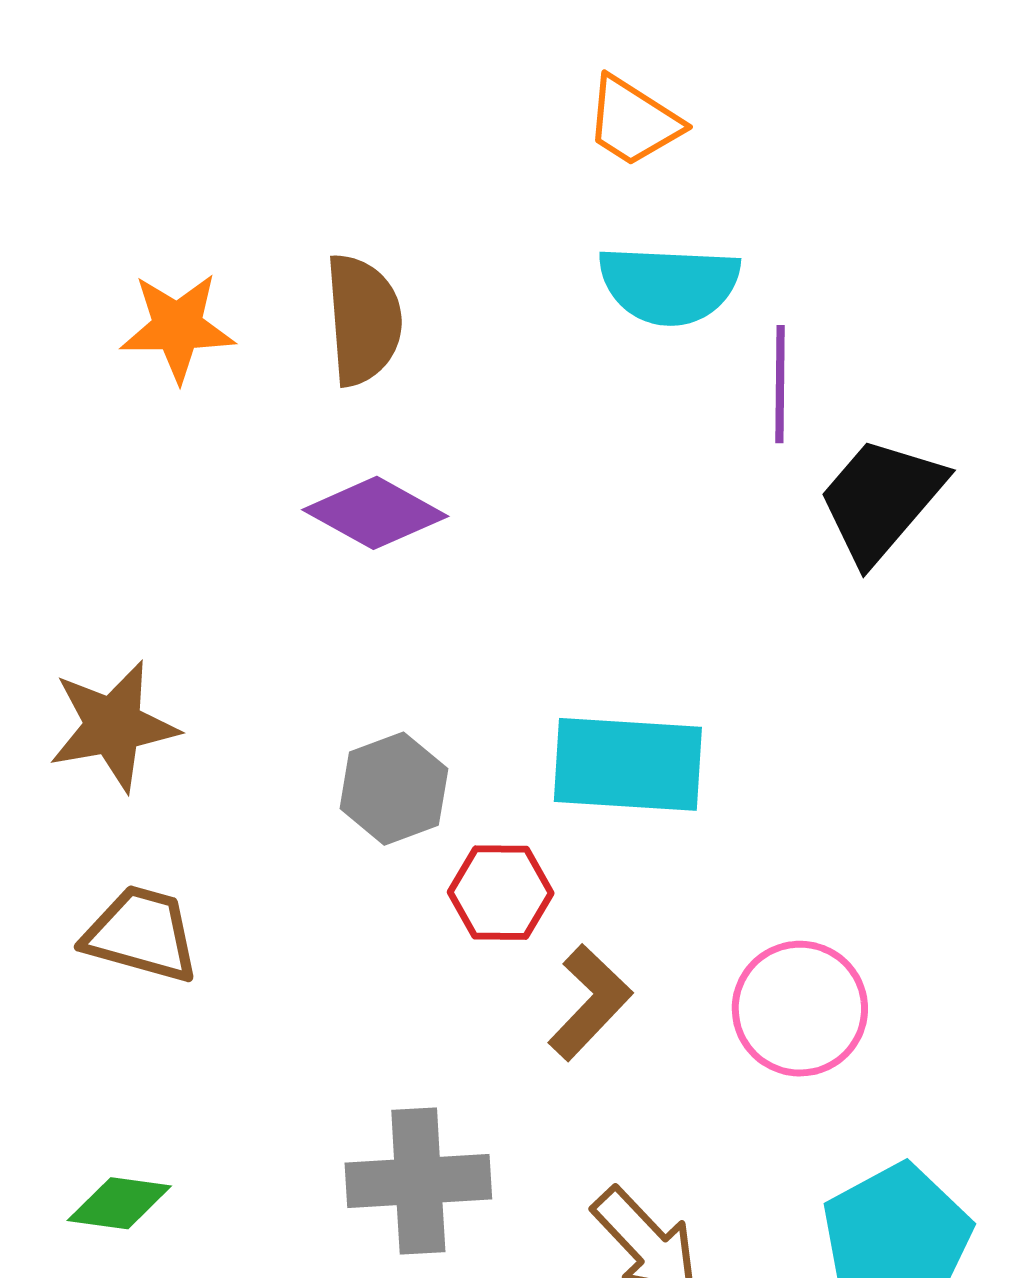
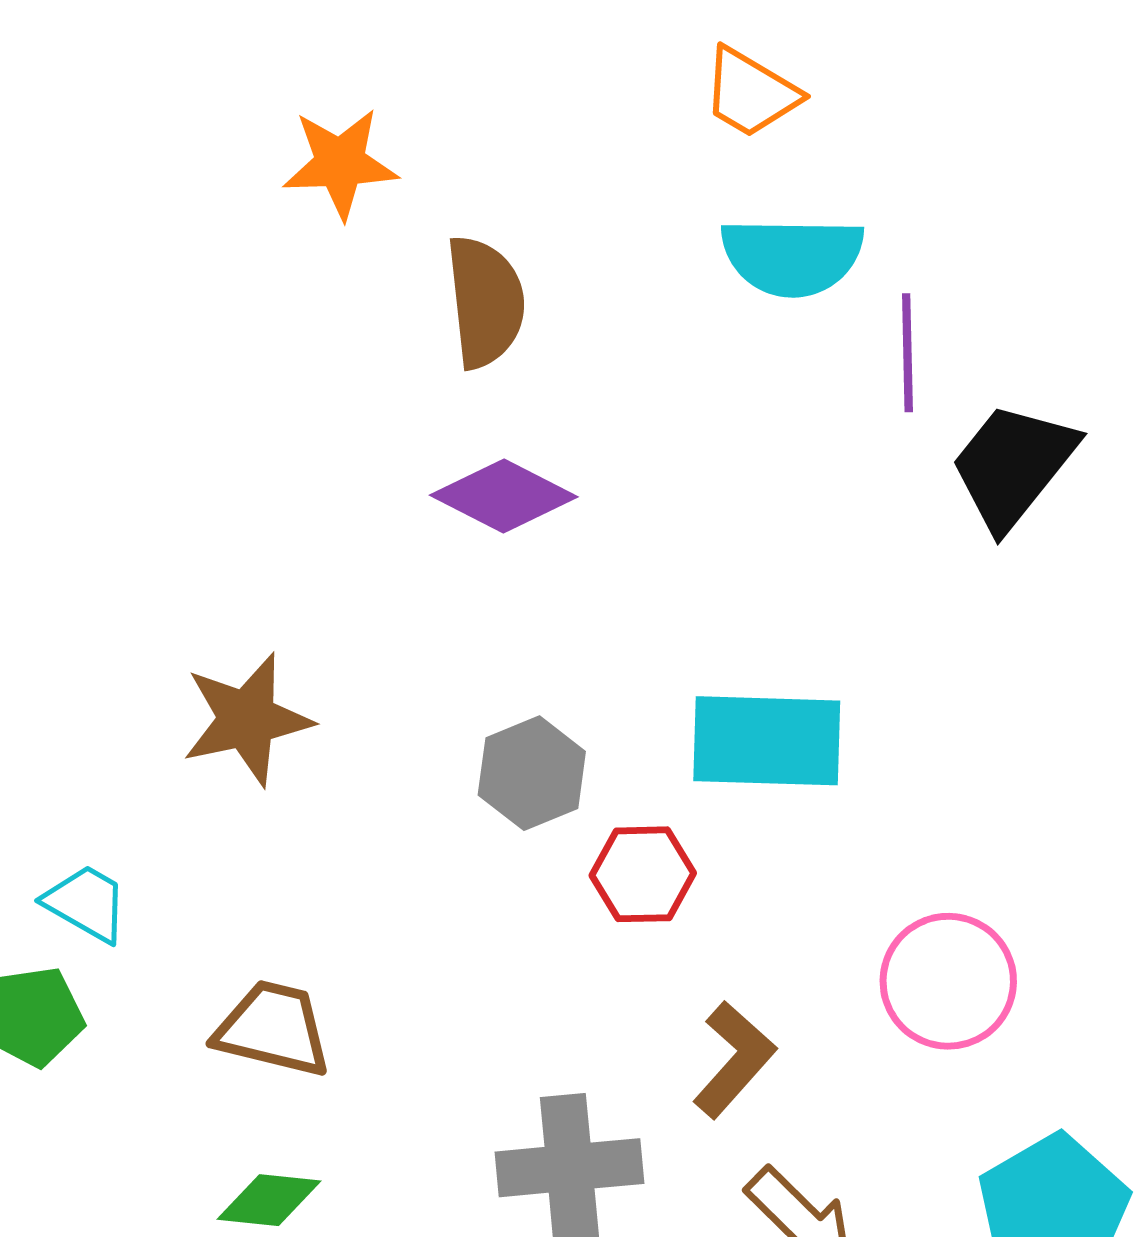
orange star: (177, 327) -> (340, 163), moved
brown trapezoid: (141, 934) -> (273, 1029), moved
brown L-shape: (590, 1002) -> (734, 1060), moved

